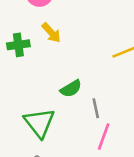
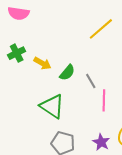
yellow arrow: (51, 33) -> (42, 63), moved

